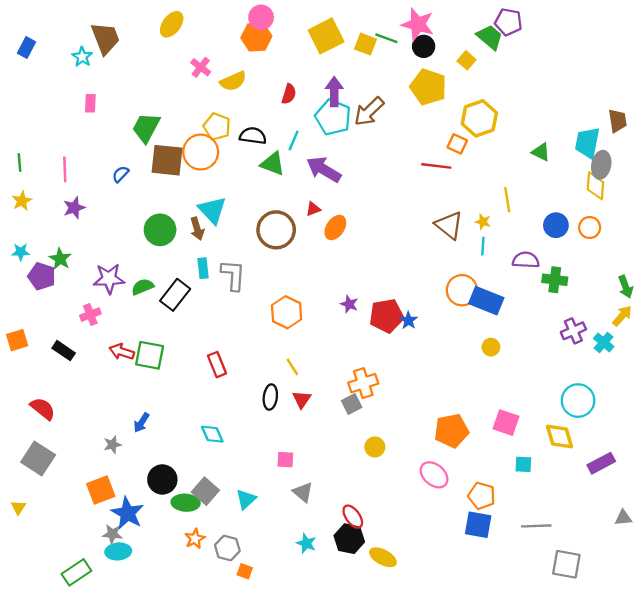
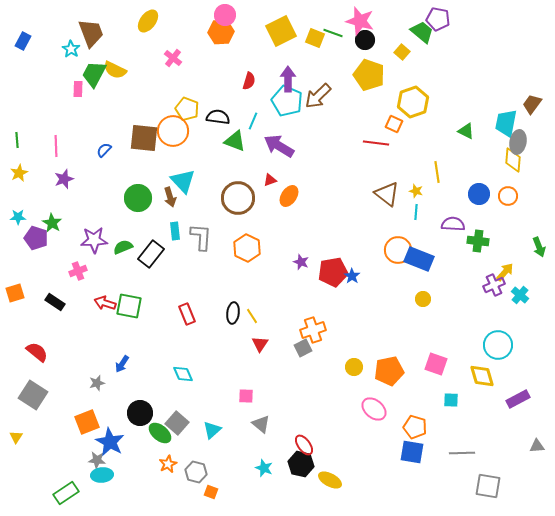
yellow semicircle: (233, 81) -> (115, 70), moved, turned 50
brown trapezoid: (617, 121) -> (532, 104), turned -135
green trapezoid: (146, 128) -> (94, 74), moved
orange hexagon: (287, 312) -> (247, 248), moved
yellow arrow: (622, 316) -> (505, 272), moved
black ellipse: (270, 397) -> (233, 313), moved
yellow circle: (375, 447) -> (354, 367), moved
green ellipse: (186, 503) -> (160, 433), turned 35

